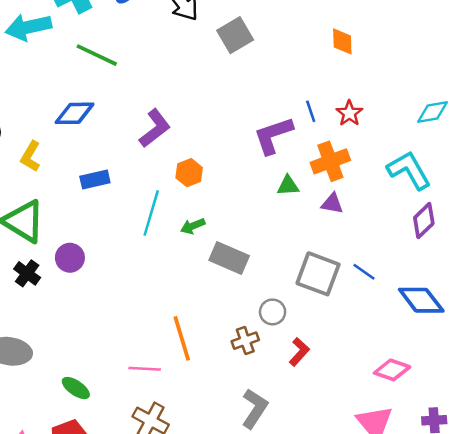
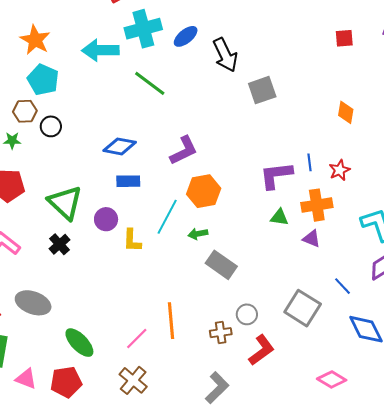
blue diamond: (75, 113) -> (120, 146), moved
yellow L-shape: (30, 156) -> (132, 241), moved, turned -40
orange hexagon: (189, 173) -> (204, 191), size x1.5
purple circle: (70, 258) -> (106, 219), moved
blue line: (364, 272) -> (342, 286), moved
gray square: (318, 274) -> (303, 308), moved
red L-shape: (299, 352) -> (261, 350), size x1.4
pink line: (145, 369) -> (137, 338), turned -60
green ellipse: (76, 388) -> (79, 343), size x1.4

